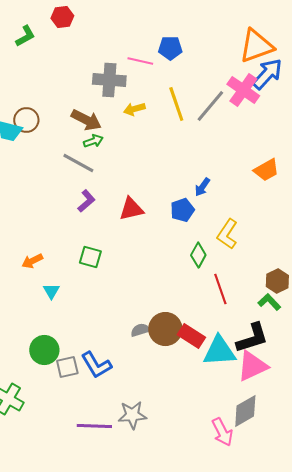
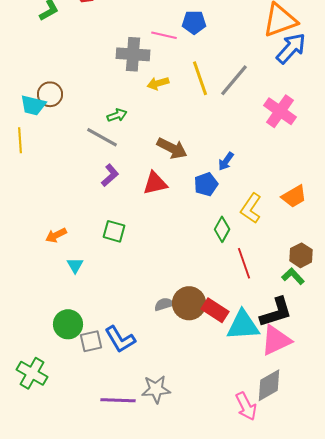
pink cross: (243, 90) -> (280, 111), moved
brown arrow: (86, 120) -> (172, 148), moved
orange trapezoid: (266, 170) -> (294, 196), moved

